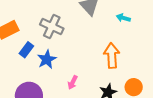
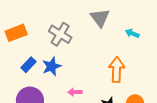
blue rectangle: (26, 50) -> (29, 65), moved
pink arrow: (73, 82) -> (75, 92), turned 56

